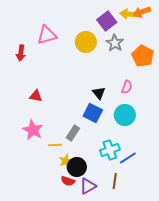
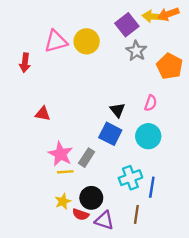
yellow circle: (86, 42) -> (87, 41), moved
pink star: (33, 130) -> (60, 154), moved
blue line: (128, 158) -> (152, 187), turned -48
yellow star: (66, 161) -> (63, 201), moved
purple triangle: (88, 186) -> (104, 220), turned 48

